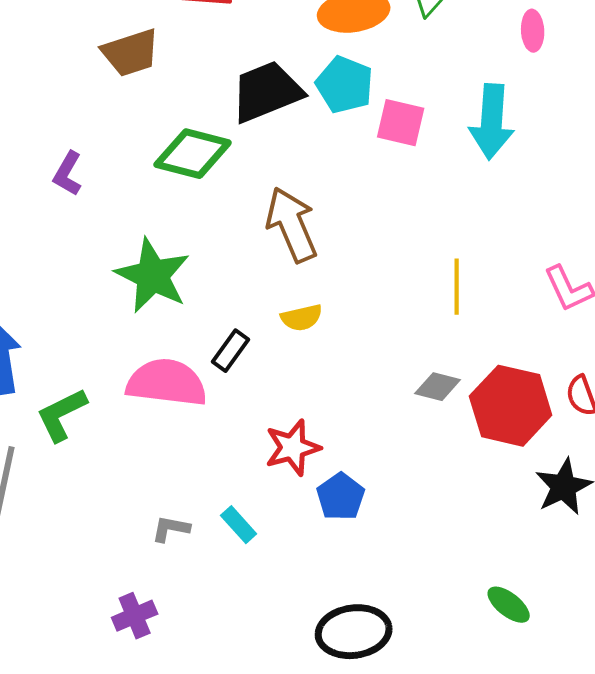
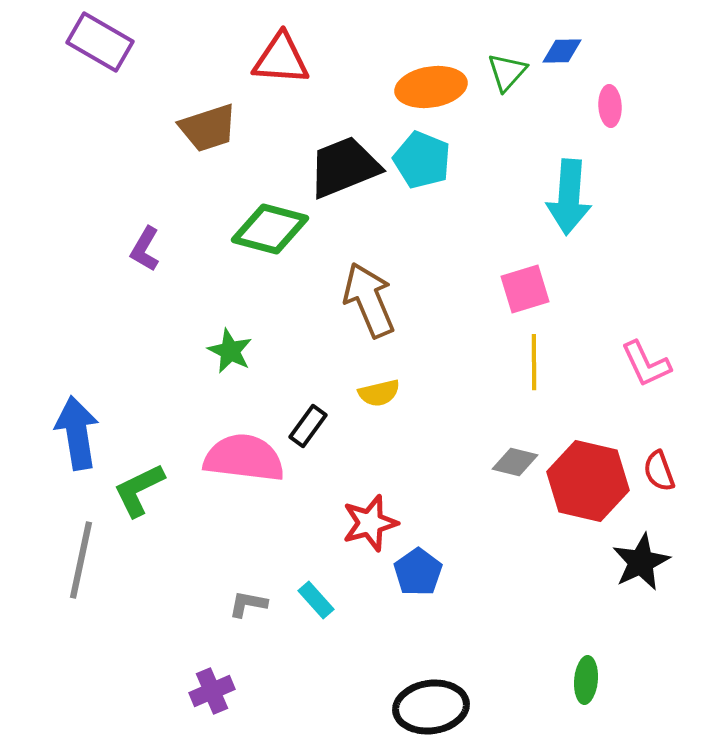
pink square: (401, 123) -> (525, 289), moved, turned -30
green star: (153, 276) -> (230, 351), size x0.6
green ellipse: (509, 605) -> (586, 680), turned 57

